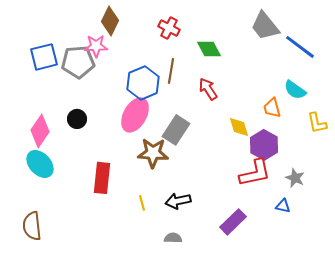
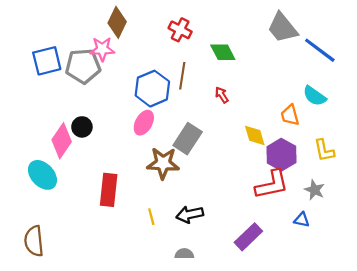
red arrow: (208, 89) -> (222, 95), size x0.7
pink ellipse: (135, 115) -> (144, 123), size x0.7
yellow L-shape: (317, 123) -> (324, 150), moved
pink diamond: (40, 131) -> (62, 141), moved

